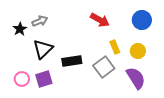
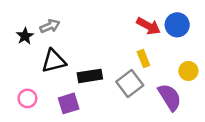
red arrow: (100, 20) -> (148, 26), moved
black triangle: (43, 49) -> (54, 61), turned 30
yellow circle: (138, 51) -> (188, 71), moved
purple square: (44, 79) -> (69, 103), moved

